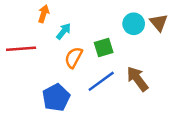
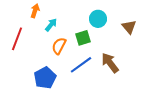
brown triangle: (159, 23) -> (129, 27), moved
cyan circle: (134, 24) -> (98, 19), moved
red line: (21, 49) -> (17, 39), turned -65

